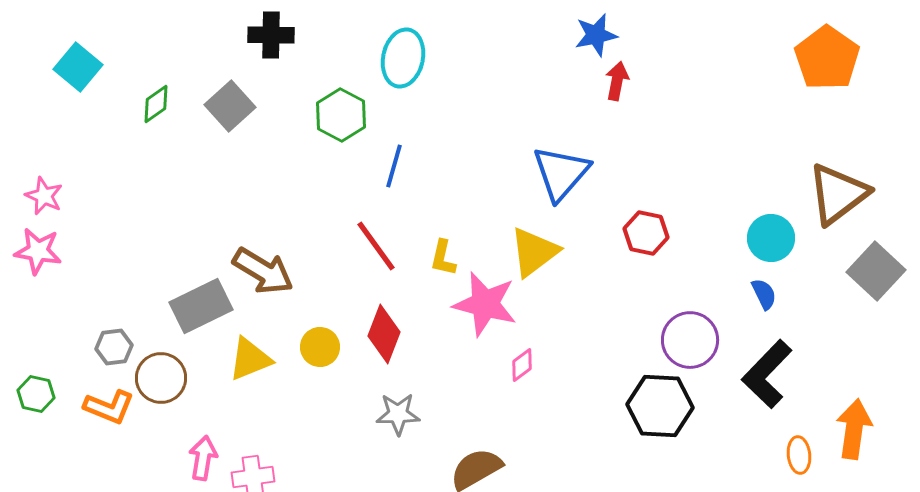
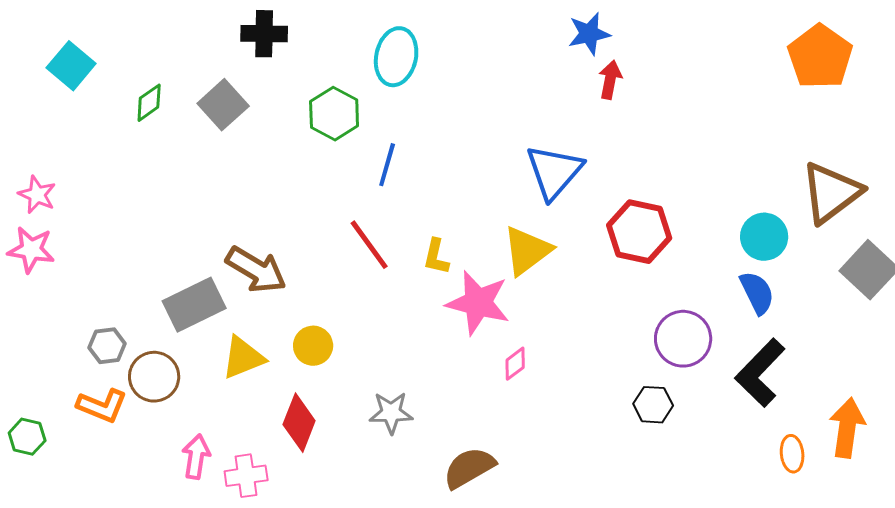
red hexagon: (646, 233) -> (639, 232), size x1.4
blue semicircle: (764, 294) -> (757, 293), size x1.4
red diamond: (384, 334) -> (299, 423), moved
green hexagon: (36, 394) -> (27, 437), moved
black hexagon: (660, 406) -> (653, 405), size x0.6

